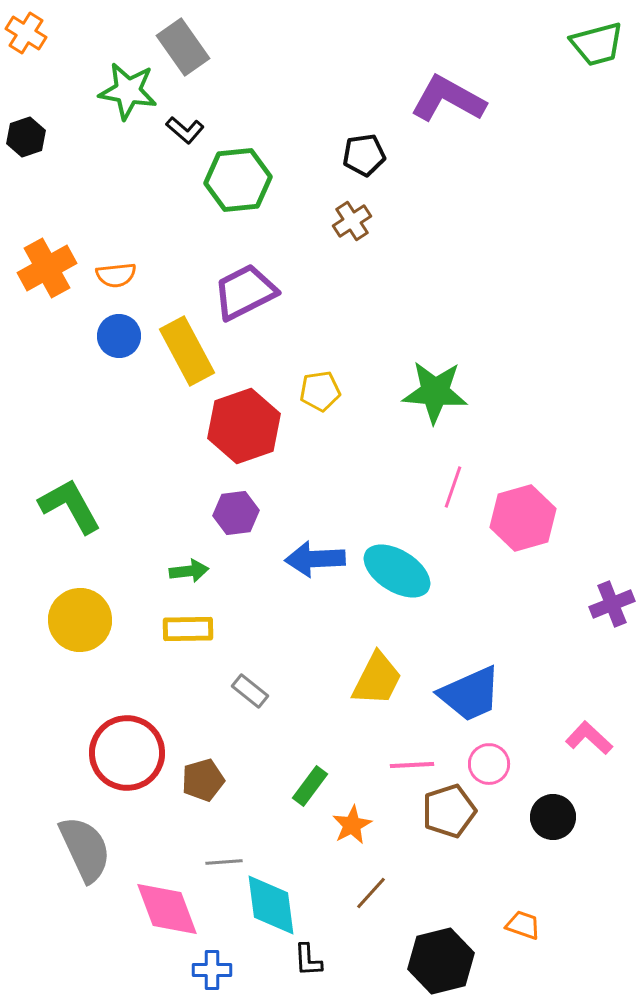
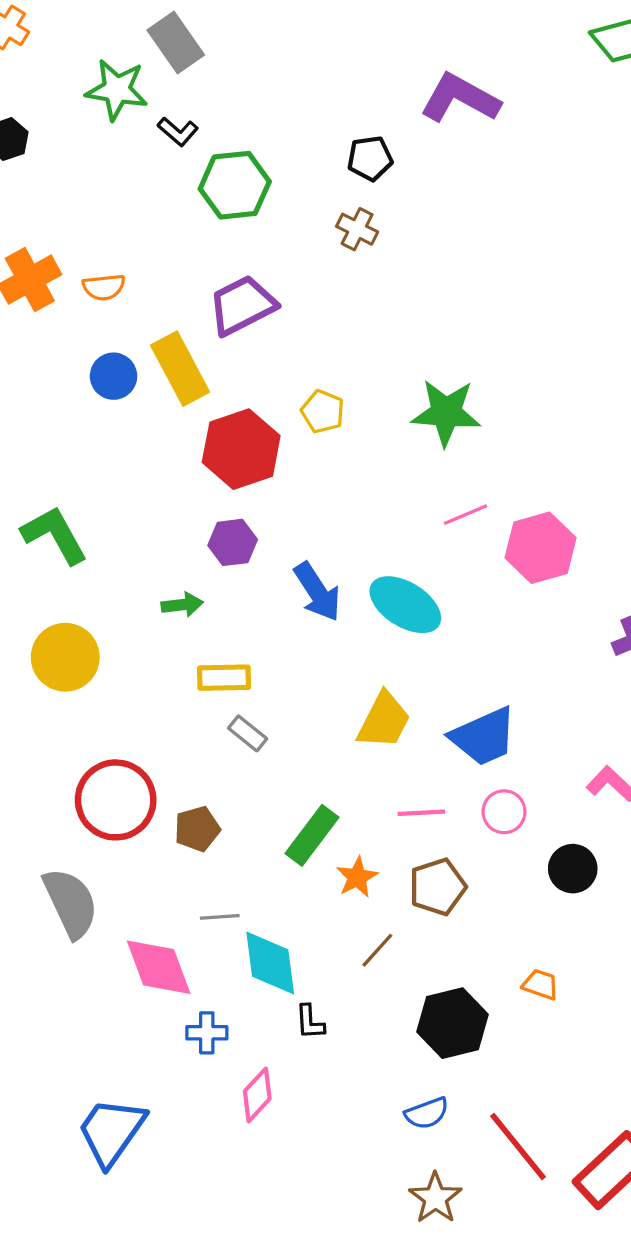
brown cross: (352, 221) -> (357, 229), turned -30
blue circle: (119, 336) -> (114, 376), moved
yellow pentagon: (320, 391) -> (323, 412), turned 30
pink line: (453, 487) -> (465, 515), turned 48
blue arrow: (315, 559) -> (317, 592), turned -120
yellow rectangle: (188, 629) -> (224, 678), moved
green rectangle: (310, 786) -> (312, 835), size x1.4
brown pentagon: (449, 811) -> (438, 887), moved

